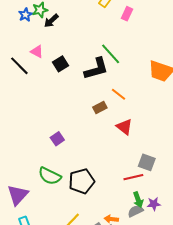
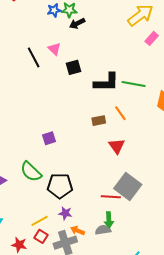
green line: (111, 54) -> (134, 84), moved, turned -55
gray square: (147, 162) -> (128, 187), size x1.5
purple star: (154, 204) -> (65, 213), moved

